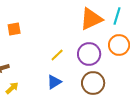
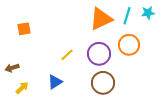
blue triangle: (54, 82) -> (55, 82), moved

